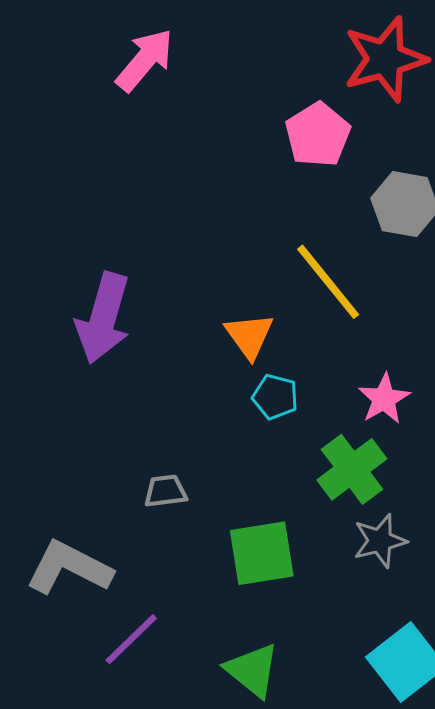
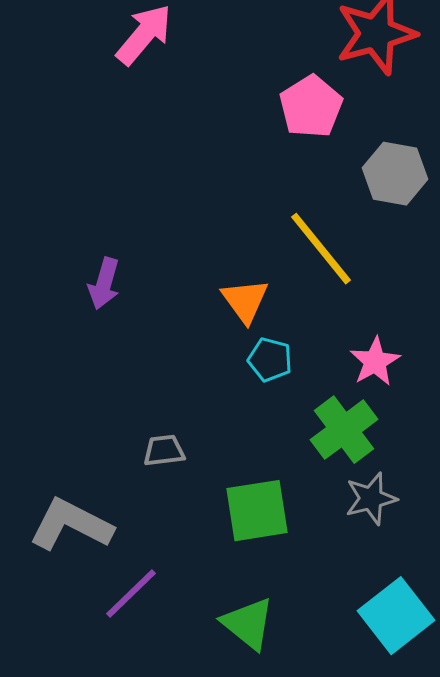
purple arrow: (103, 318) -> (104, 284), size x0.6

